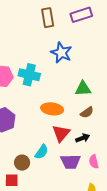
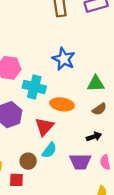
blue star: (61, 53) -> (64, 59), moved
cyan cross: (29, 75) -> (34, 87), moved
red triangle: (61, 133) -> (44, 127), moved

